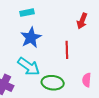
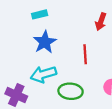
cyan arrow: (29, 67) -> (43, 74), turned 130

